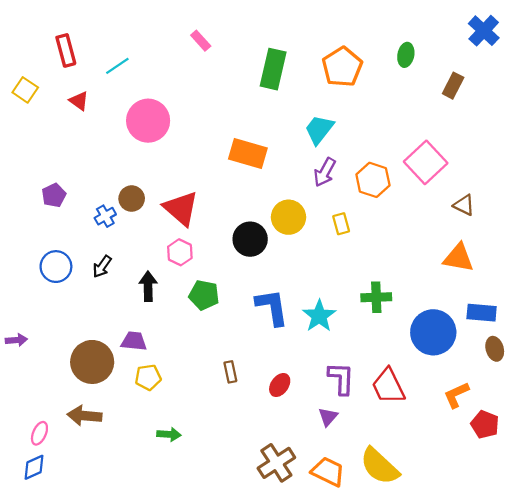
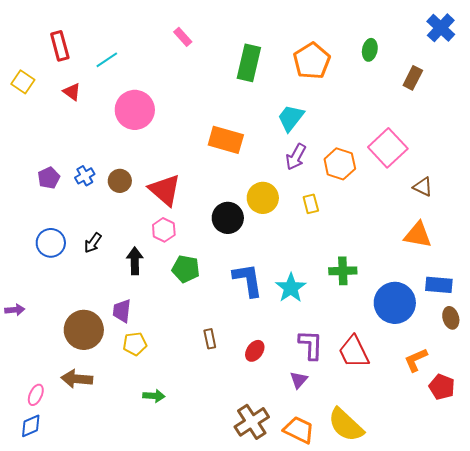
blue cross: (105, 216) -> (85, 176), moved
purple trapezoid: (134, 341) -> (122, 311), turned -90

